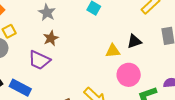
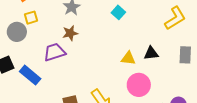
purple trapezoid: (39, 60) -> (54, 52), turned 125

